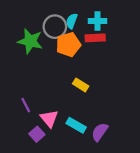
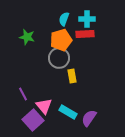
gray circle: (55, 27) -> (59, 58), moved
green star: (30, 41) -> (27, 37), size x0.7
yellow rectangle: (81, 85) -> (72, 76), turned 48
purple square: (37, 134) -> (33, 120), size x1.5

